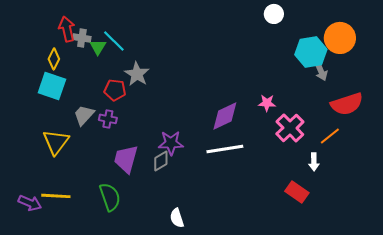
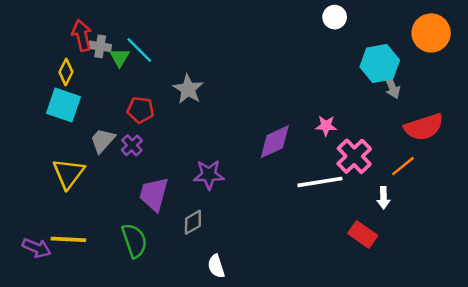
orange circle: (340, 38) -> (431, 33), moved
gray star: (137, 74) -> (188, 89), moved
purple cross: (108, 119) -> (132, 145), turned 36
white line: (225, 149) -> (320, 182), moved
gray diamond: (161, 161) -> (193, 222), moved

